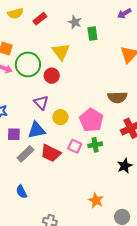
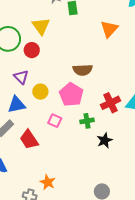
brown semicircle: (117, 97) -> (83, 70), moved
green cross: (95, 145) -> (87, 121), moved
red trapezoid: (51, 153) -> (29, 139), moved, turned 30
orange star: (96, 200) -> (48, 182), moved

